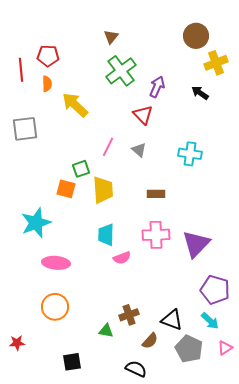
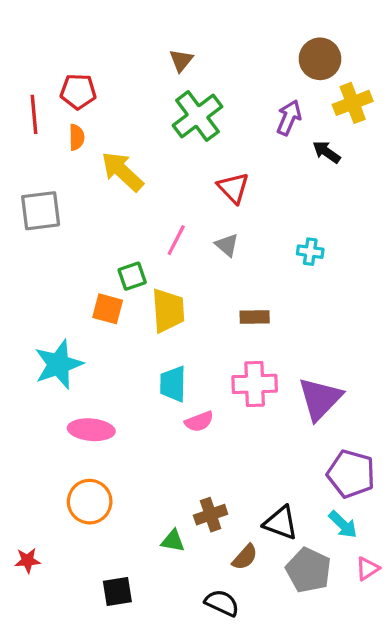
purple arrow: (157, 87) -> (289, 118), moved
cyan cross: (190, 154) -> (310, 252), size x0.7

